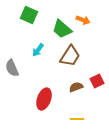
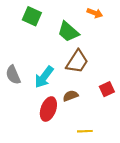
orange arrow: (83, 20) -> (95, 13), moved
cyan arrow: (38, 50) -> (44, 77), moved, size x1.5
brown semicircle: (76, 87) -> (70, 96), moved

